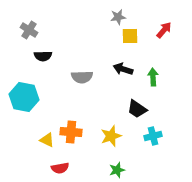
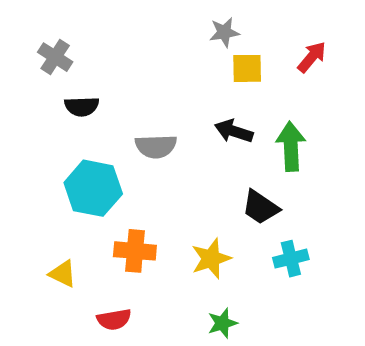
green arrow: (153, 77) -> (291, 146), size x1.4
cyan hexagon: (24, 97) -> (93, 188), moved
yellow triangle: (47, 140) -> (63, 274), moved

